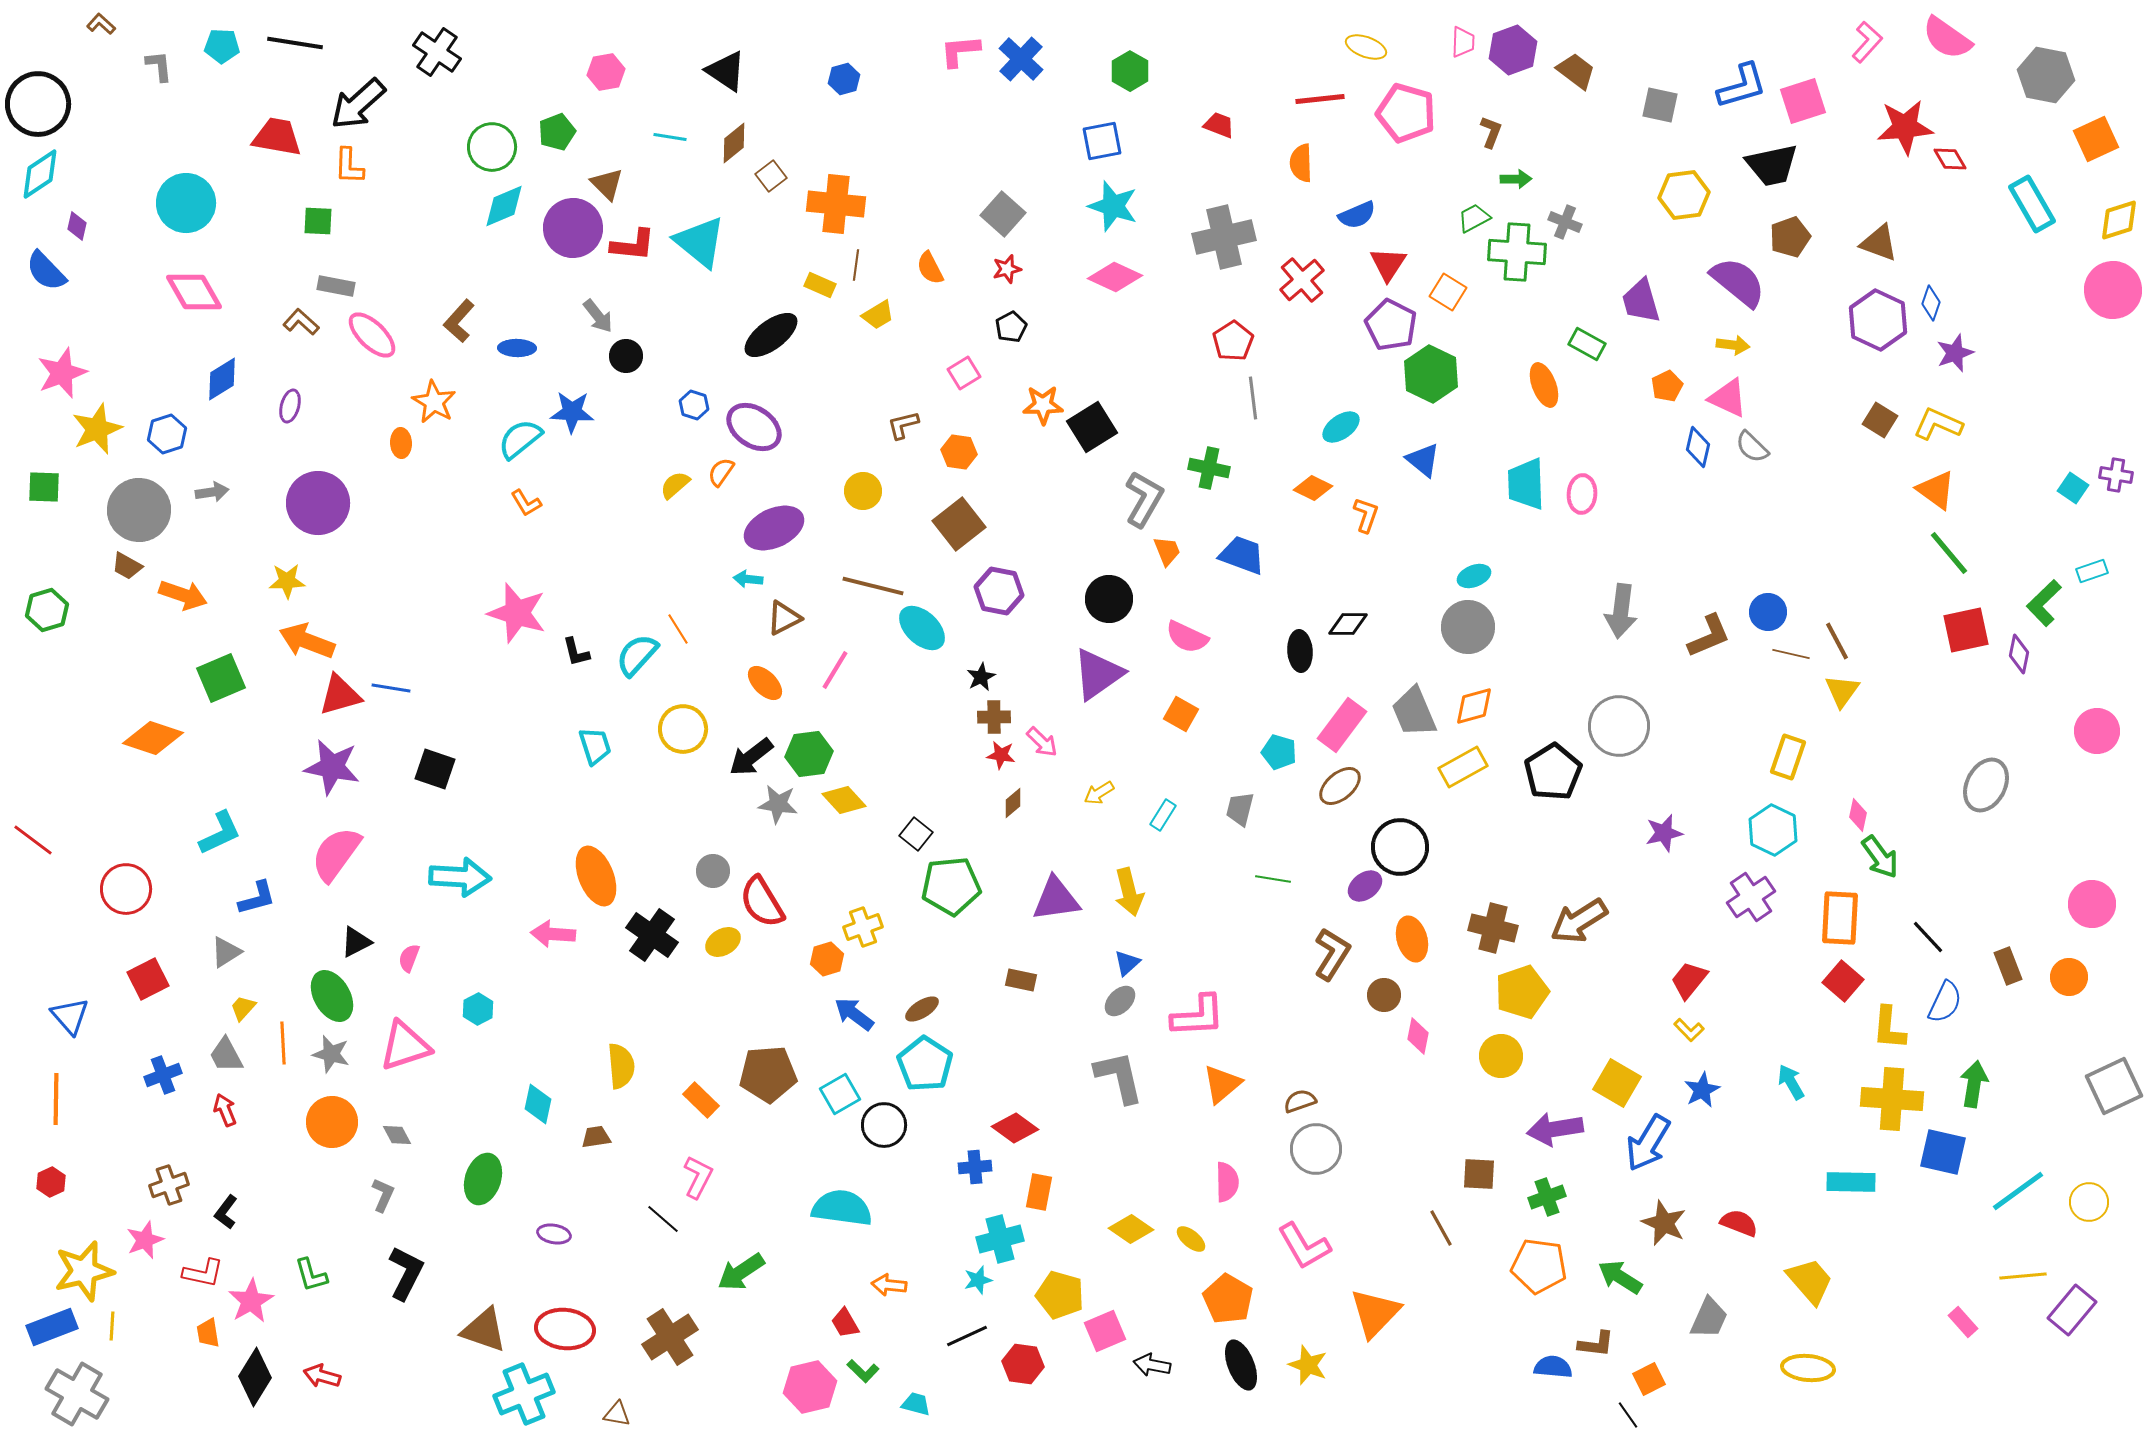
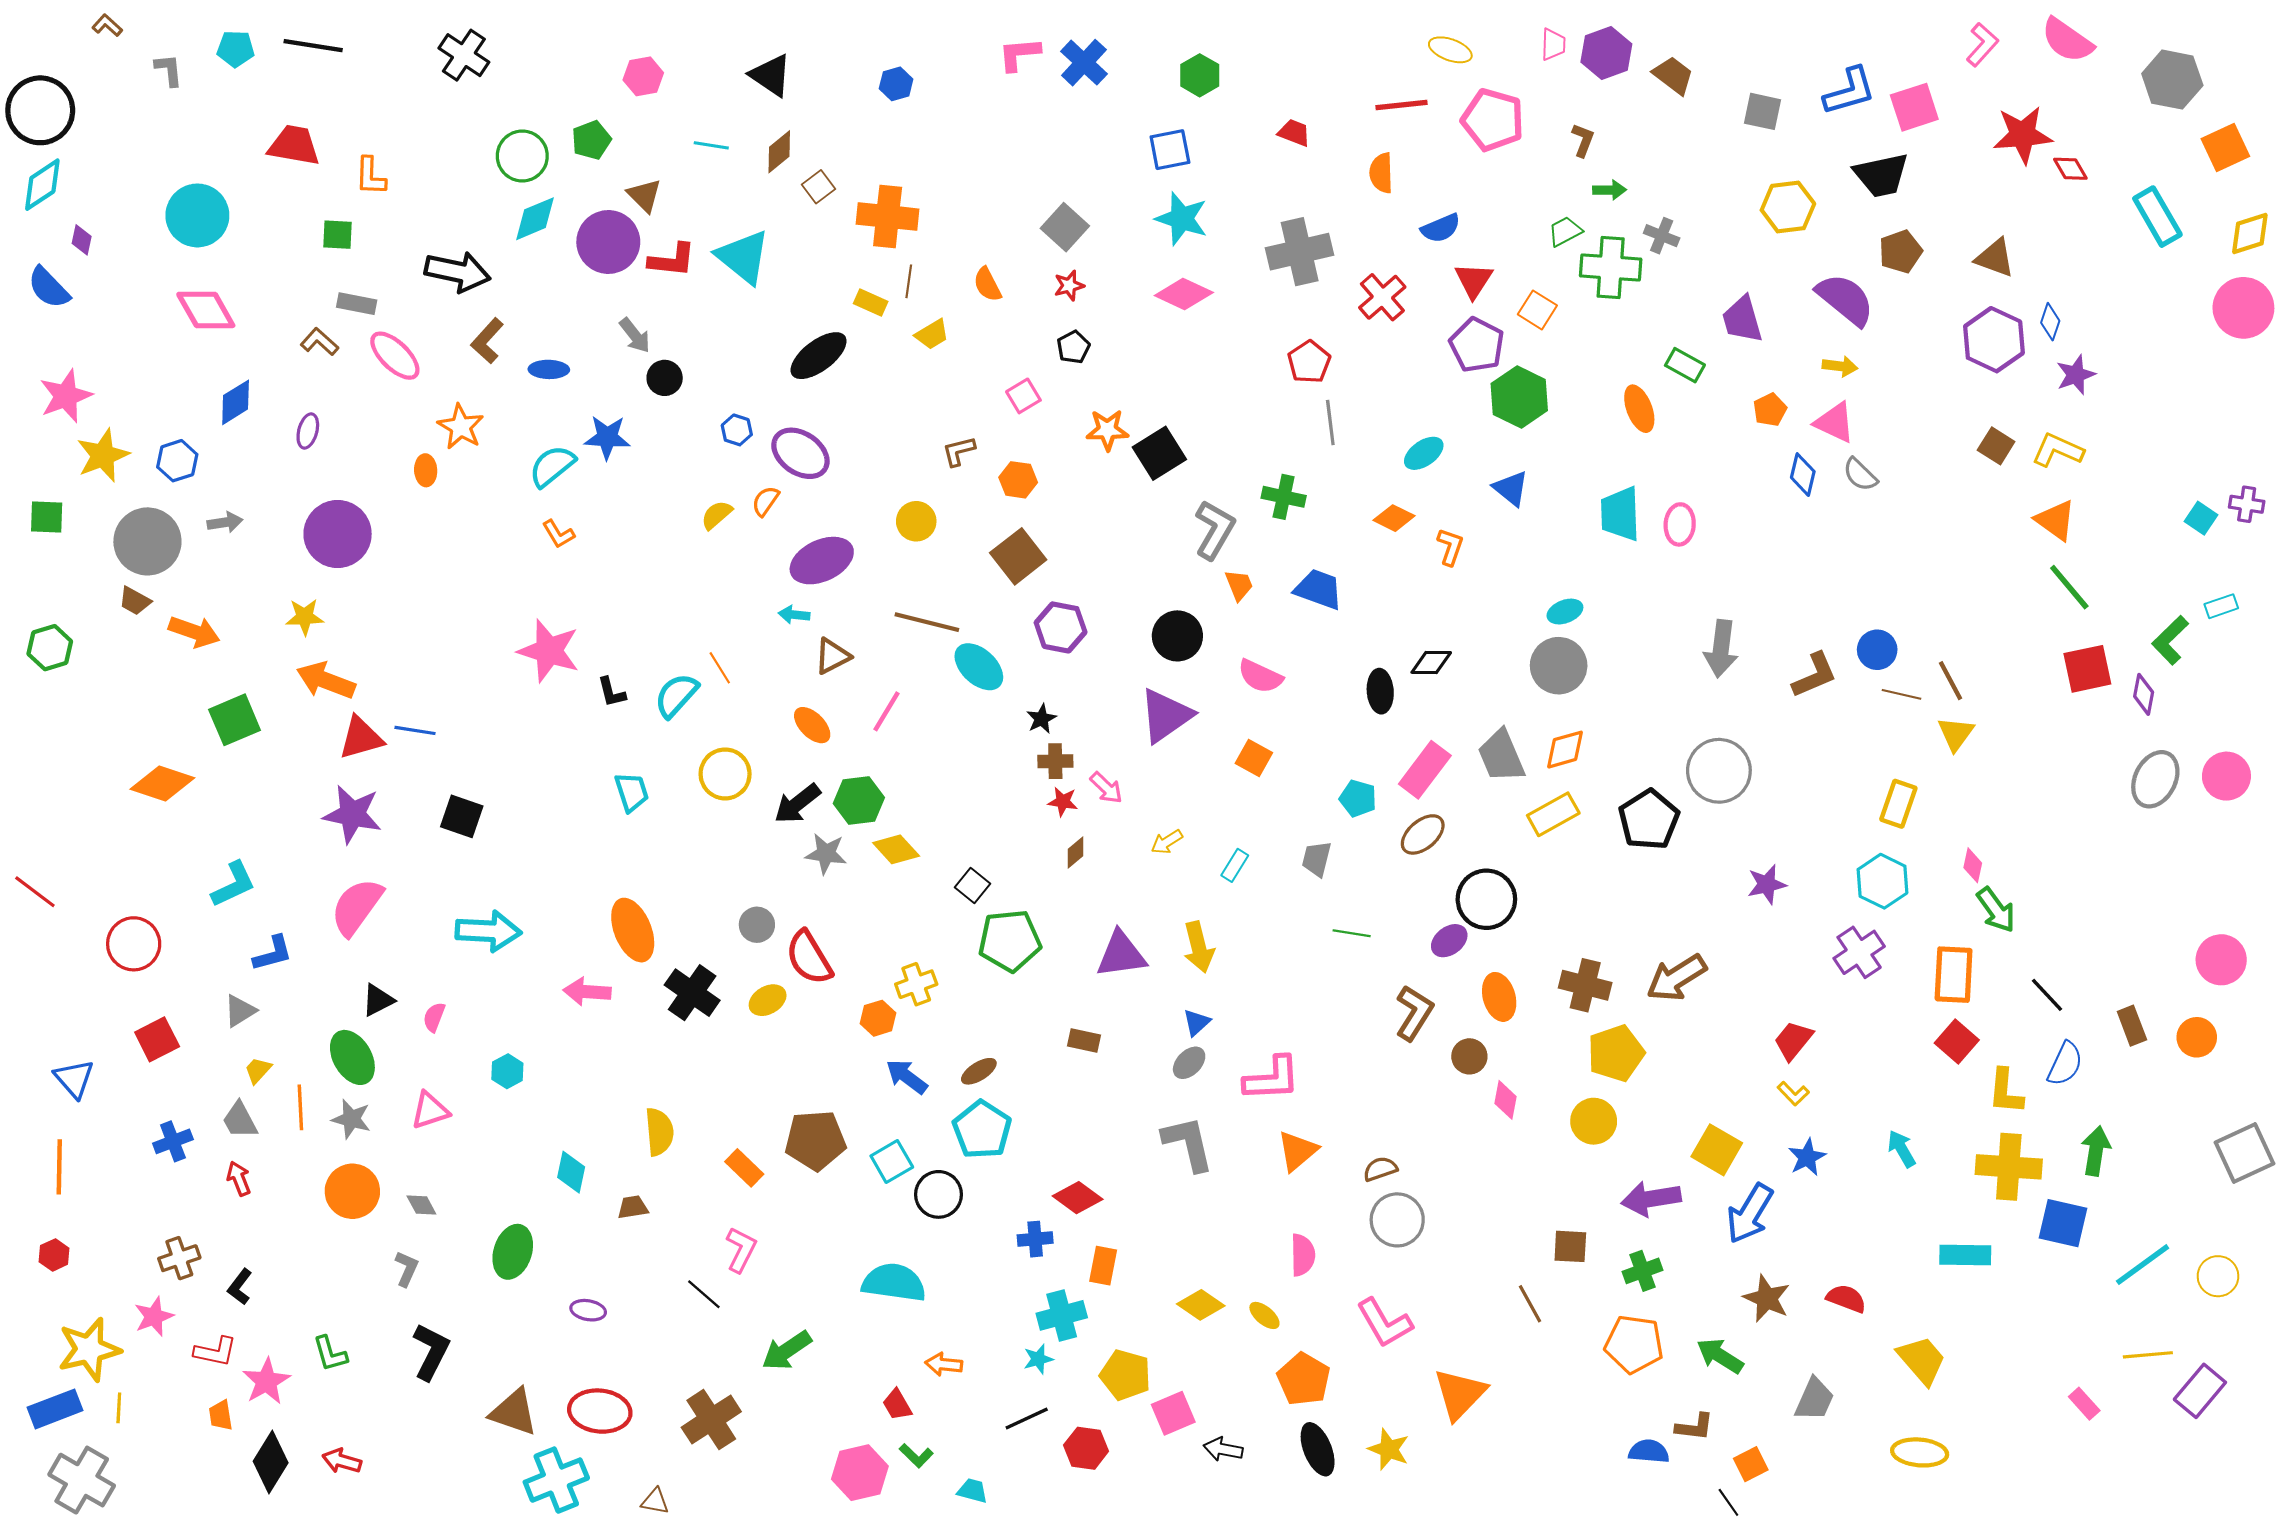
black arrow: (358, 104) -> (458, 272), moved, turned -126
gray ellipse: (1986, 785) -> (2155, 779), moved
pink triangle: (405, 1046) -> (430, 1111), size x0.7

